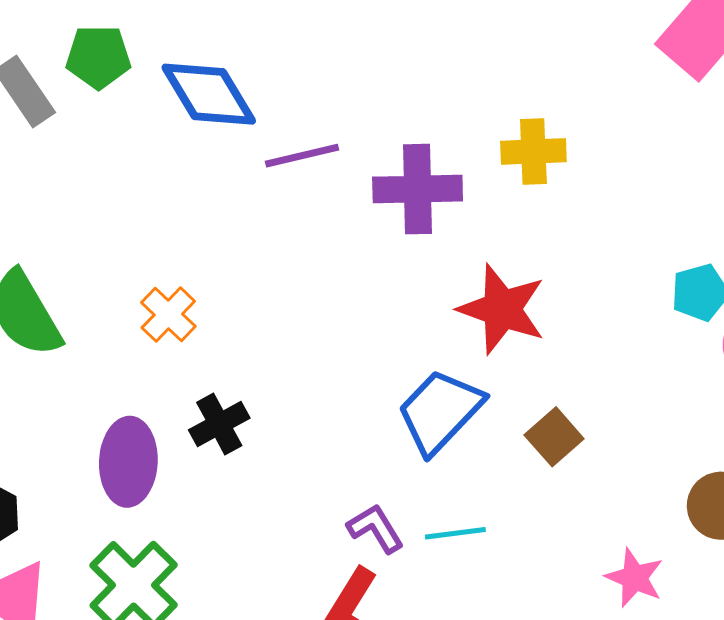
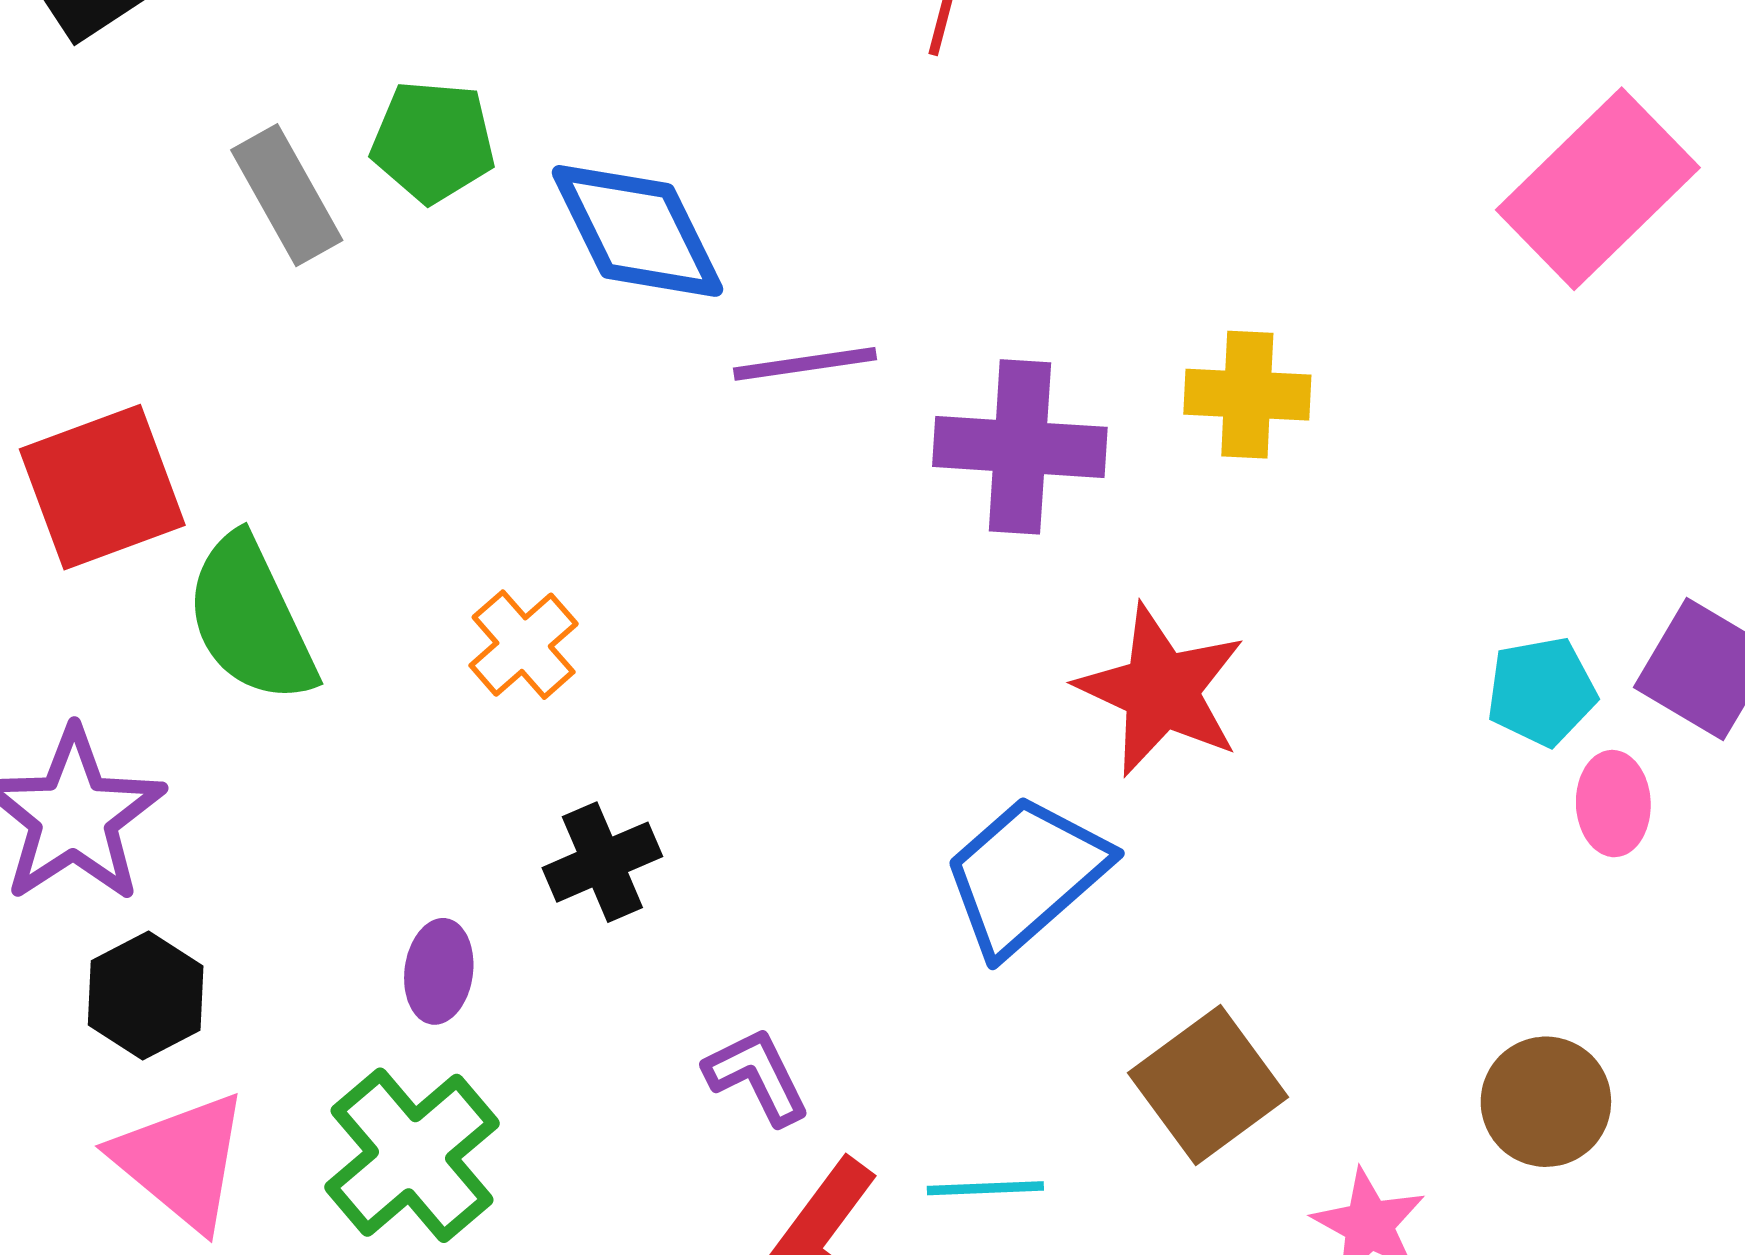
brown square: (554, 437) -> (1208, 1085), moved, size x1.4
purple ellipse: (128, 462) -> (439, 971), moved, size x0.6
purple L-shape: (375, 528) -> (757, 1076), moved
cyan line: (455, 533) -> (985, 1188), moved

